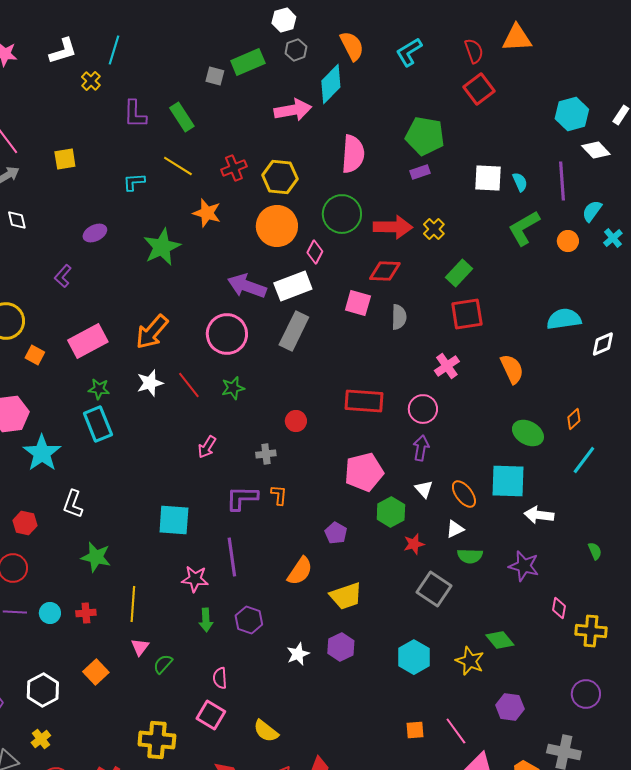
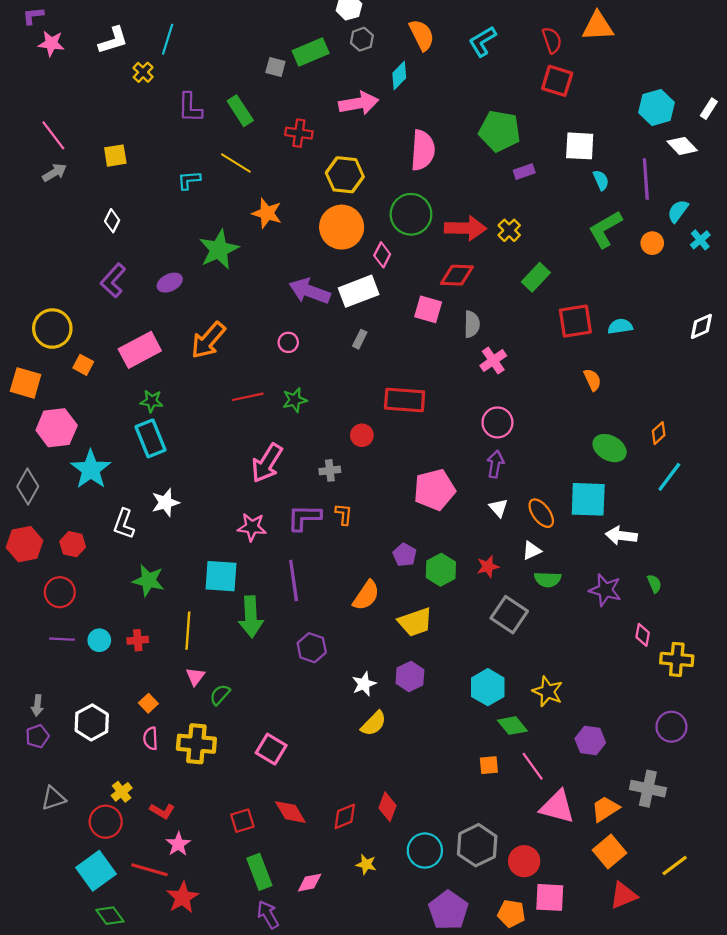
cyan diamond: (331, 84) -> (399, 76), size x0.7
red square: (479, 89) -> (557, 81), turned -36
red cross: (234, 168) -> (299, 133), moved, turned 30
purple rectangle: (420, 172) -> (524, 172), moved
white square: (488, 178) -> (580, 146), moved
white diamond: (17, 220) -> (112, 221), moved, turned 40
purple ellipse: (95, 233) -> (170, 283), moved
purple L-shape: (63, 276) -> (113, 280), size x1.4
red square: (467, 314) -> (575, 321), moved
cyan semicircle: (564, 319) -> (620, 326), moved, size x0.7
gray rectangle: (294, 331) -> (360, 339), size x0.5
pink circle: (227, 334) -> (288, 342), size x0.5
white diamond: (603, 344) -> (701, 326), moved
pink cross: (447, 366) -> (493, 361), moved
orange semicircle: (512, 369) -> (592, 380), size x0.7
white star: (150, 383) -> (165, 503), moved
red line: (189, 385) -> (248, 397), turned -64
red rectangle: (364, 401) -> (405, 400), moved
pink arrow: (207, 447) -> (267, 463), size x1.6
green hexagon: (391, 512) -> (441, 570), moved
cyan square: (174, 520) -> (221, 576), moved
green semicircle: (595, 551) -> (654, 584), moved
pink star: (195, 579) -> (252, 527), moved
green arrow: (206, 620) -> (251, 617), moved, size x1.6
green diamond: (500, 640) -> (512, 726), moved
orange square: (96, 672) -> (148, 703), size x0.7
pink semicircle: (220, 678) -> (151, 738), moved
yellow semicircle: (266, 731) -> (374, 723), moved, turned -84
yellow cross: (41, 739) -> (122, 792), moved
yellow cross: (157, 740) -> (196, 744), moved

